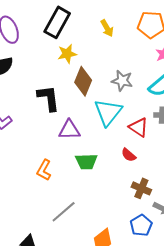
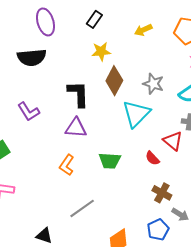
black rectangle: (57, 22) -> (94, 19), size x0.6
yellow arrow: (107, 28) -> (143, 30), turned 90
red triangle: (139, 127) -> (173, 141), moved
purple triangle: (69, 130) -> (76, 128), moved

